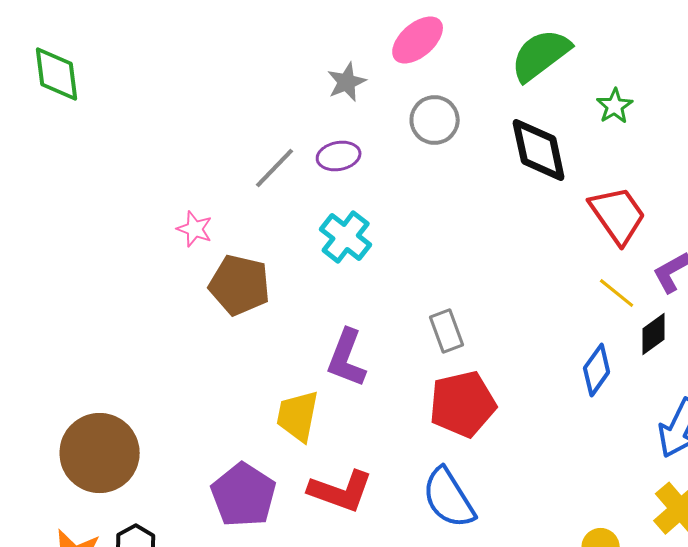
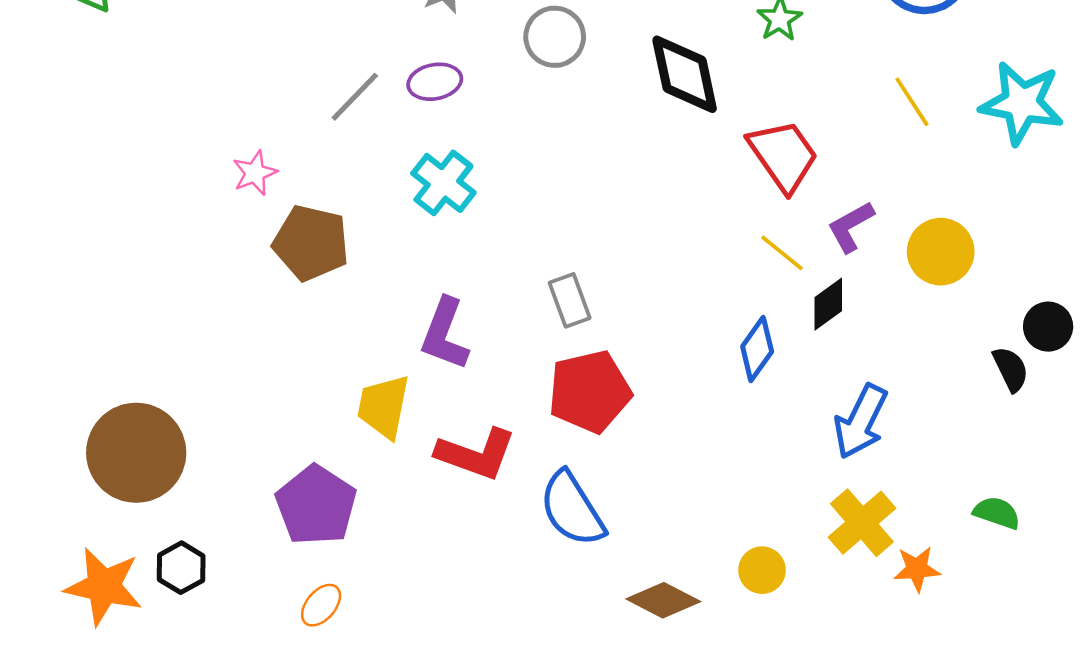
pink star: (195, 229) -> (255, 173), turned 30
red L-shape: (341, 491) -> (476, 454), moved

